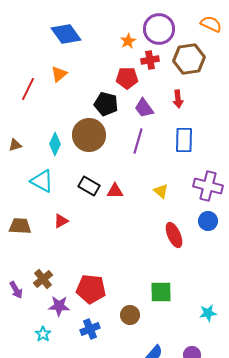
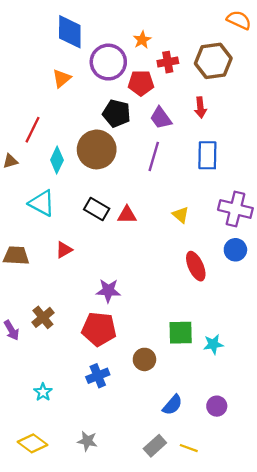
purple circle: (159, 29) -> (108, 62), moved
blue diamond: (66, 34) -> (70, 32), turned 36
red line: (28, 89) -> (32, 130), moved
purple star: (59, 306) -> (108, 291), moved
cyan star: (208, 313) -> (213, 344), moved
cyan star: (43, 334) -> (43, 392), moved

